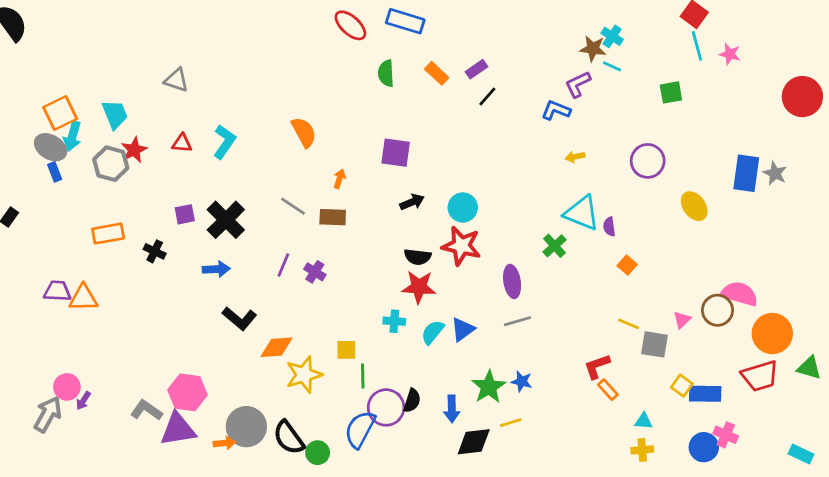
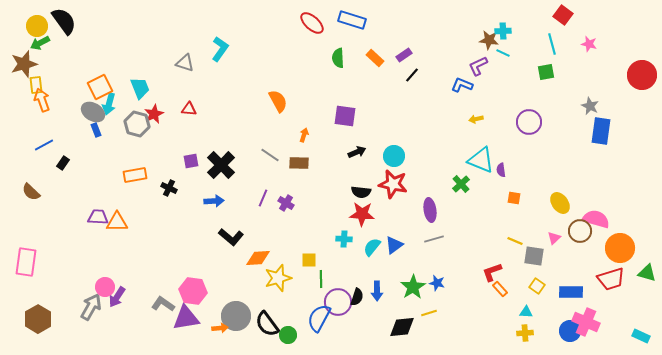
cyan cross: (612, 36) -> (503, 31), turned -35
cyan line: (697, 46) -> (552, 44), moved
cyan L-shape: (224, 142) -> (220, 49), moved
gray star: (775, 173) -> (590, 106), moved
yellow ellipse: (694, 206) -> (560, 203), moved
orange square: (627, 265) -> (514, 198), turned -32
yellow square: (682, 386) -> (537, 286), moved
purple arrow: (83, 401) -> (117, 297), size x1.5
blue arrow: (452, 409) -> (377, 291), moved
pink cross: (726, 435) -> (586, 322), size x1.5

